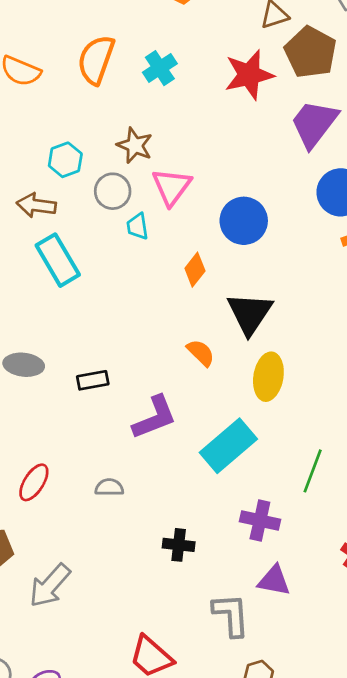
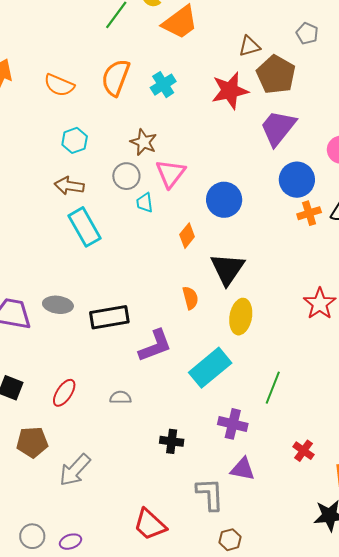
cyan hexagon: (65, 160) -> (75, 140), moved
orange semicircle: (201, 353) -> (190, 298), turned 30
black rectangle: (93, 380) -> (109, 317), size x1.6

